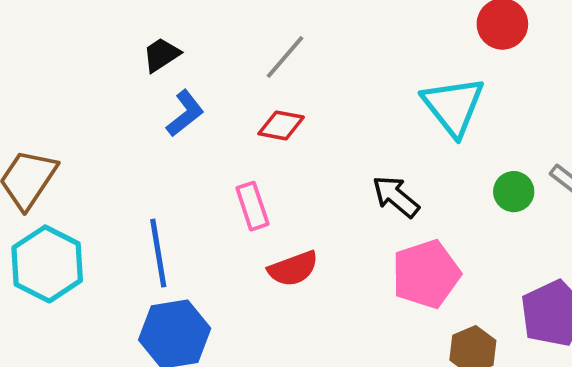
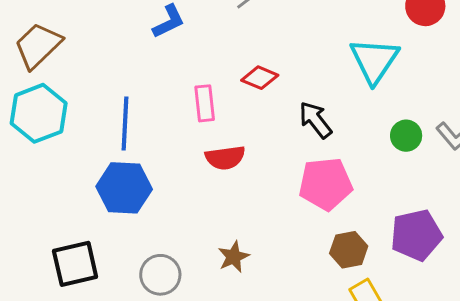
red diamond: (281, 125) -> (260, 78), moved

